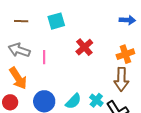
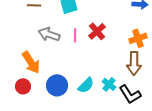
gray arrow: (19, 50) -> (49, 34), moved
pink line: (44, 57) -> (75, 35), moved

